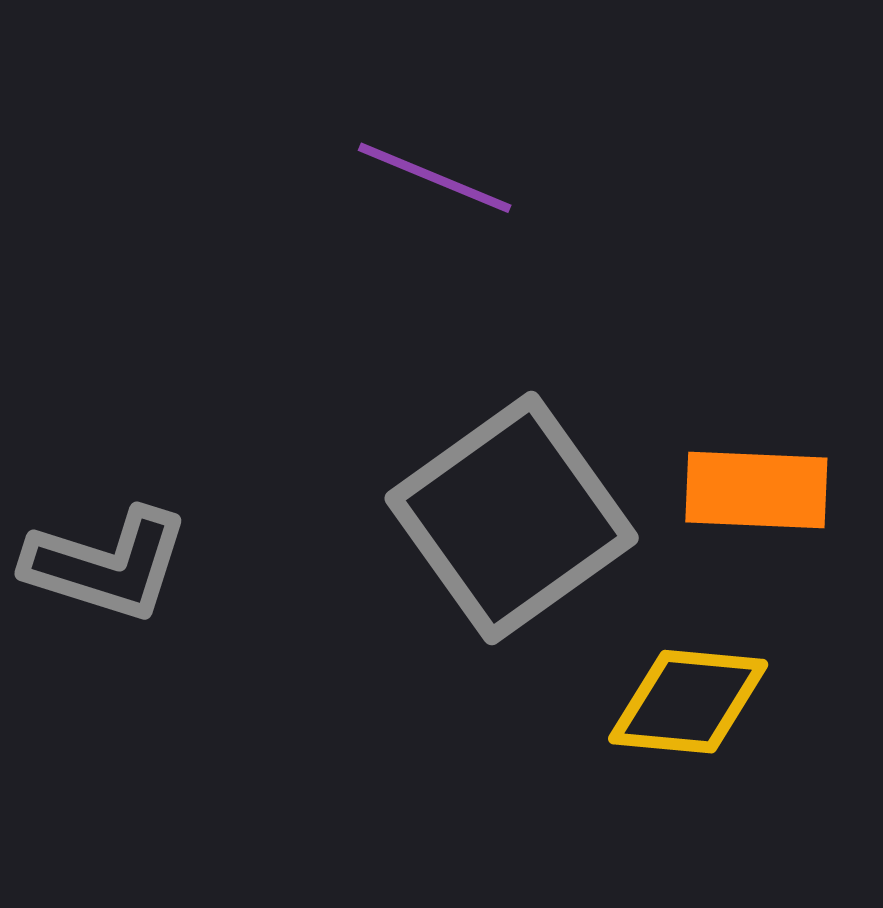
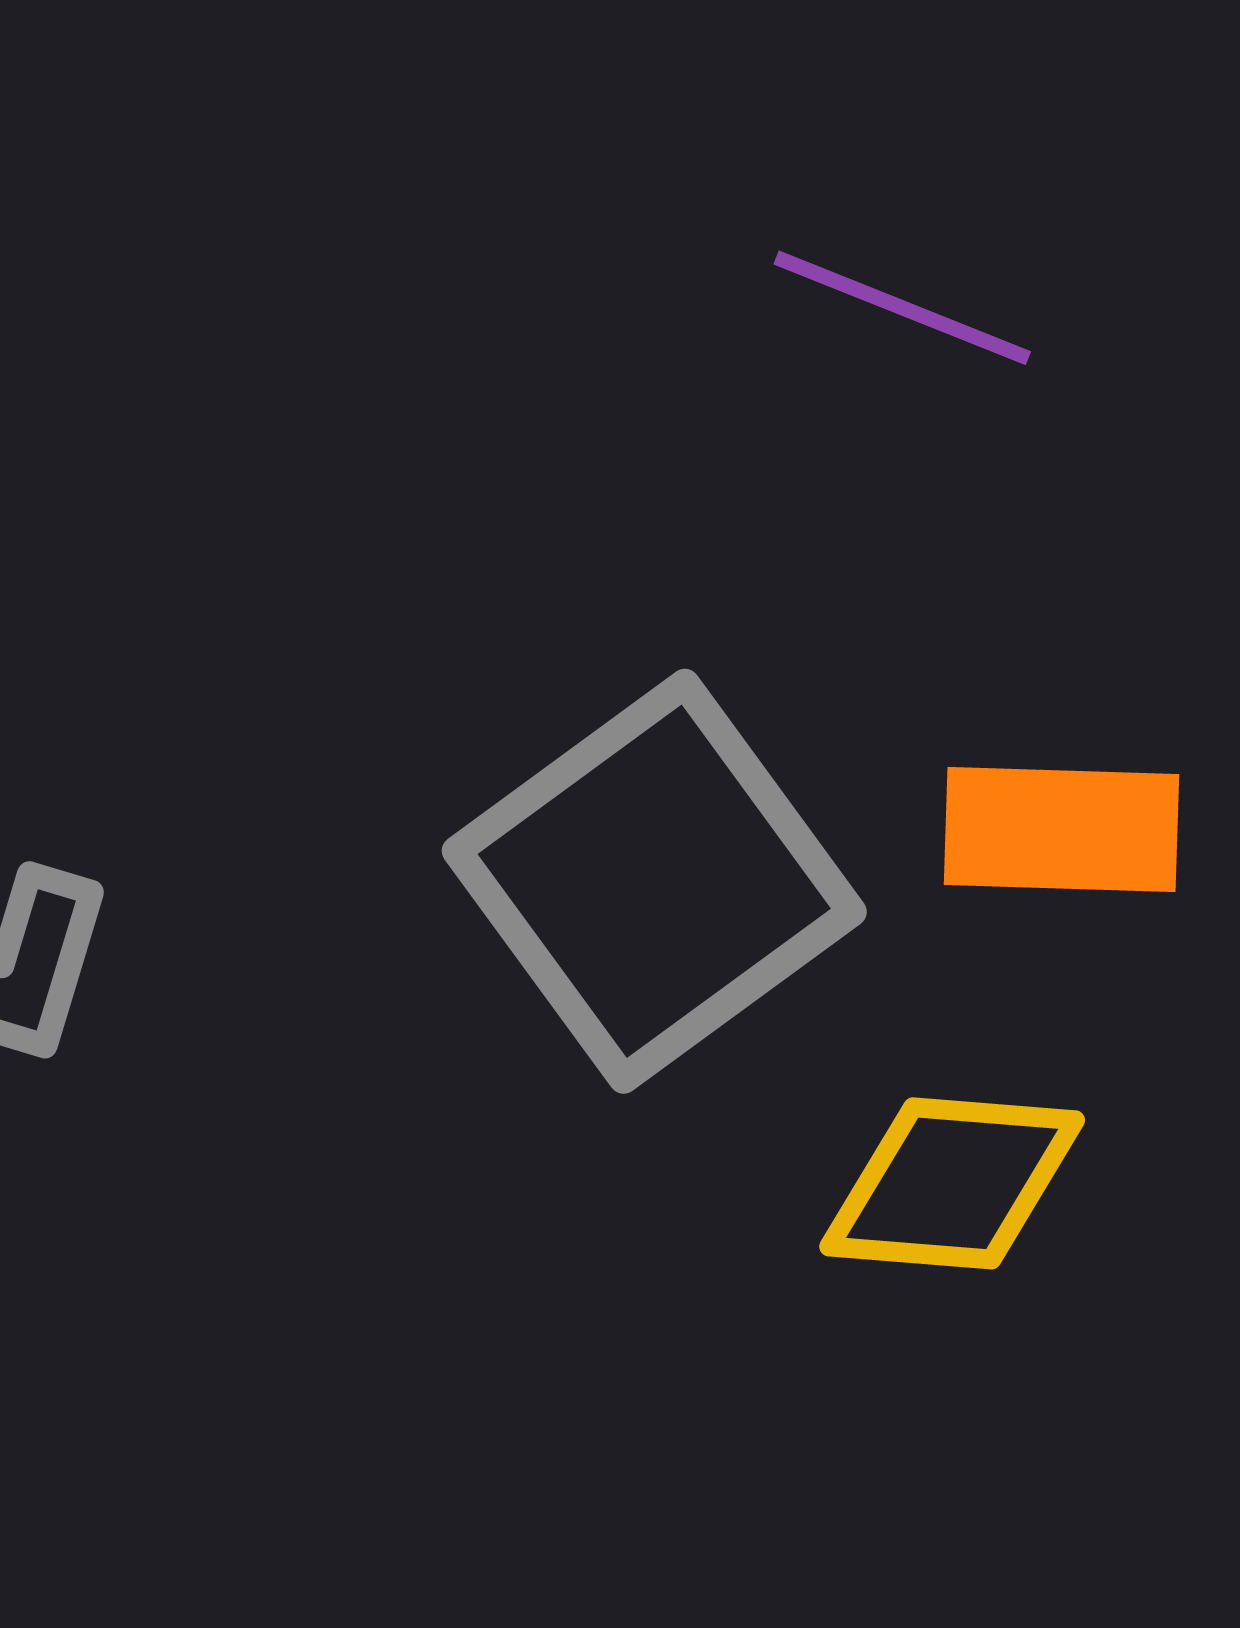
purple line: (435, 178) -> (902, 308), moved

